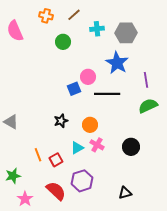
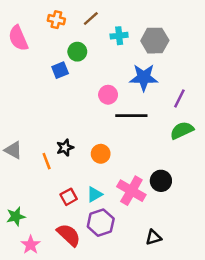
blue star: (117, 63) -> (144, 77), turned -30
purple line: (146, 80) -> (179, 98), turned 35
blue square: (74, 89) -> (60, 70), moved
black star: (61, 121) -> (65, 148), moved
orange circle: (90, 125) -> (101, 154), moved
pink cross: (97, 145) -> (131, 191), moved, size x1.6
cyan triangle: (77, 148) -> (95, 194), moved
orange line: (38, 155) -> (47, 161), moved

